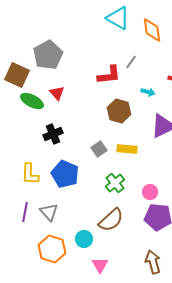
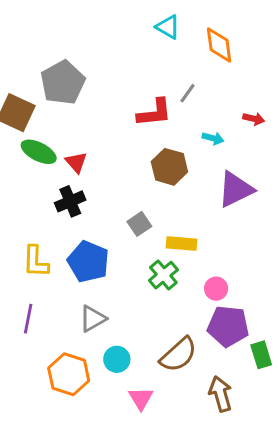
cyan triangle: (118, 18) -> (168, 27), size x0.7
red triangle: (57, 93) -> (76, 162), moved
yellow rectangle: (127, 149) -> (181, 244), moved
gray triangle: (49, 212) -> (93, 319), moved, turned 42
brown semicircle: (111, 220) -> (178, 355), moved

